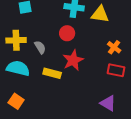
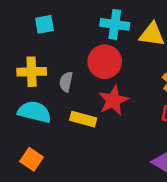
red circle: (67, 33) -> (105, 62), size x1.5
gray semicircle: (40, 47) -> (66, 82), turned -136

